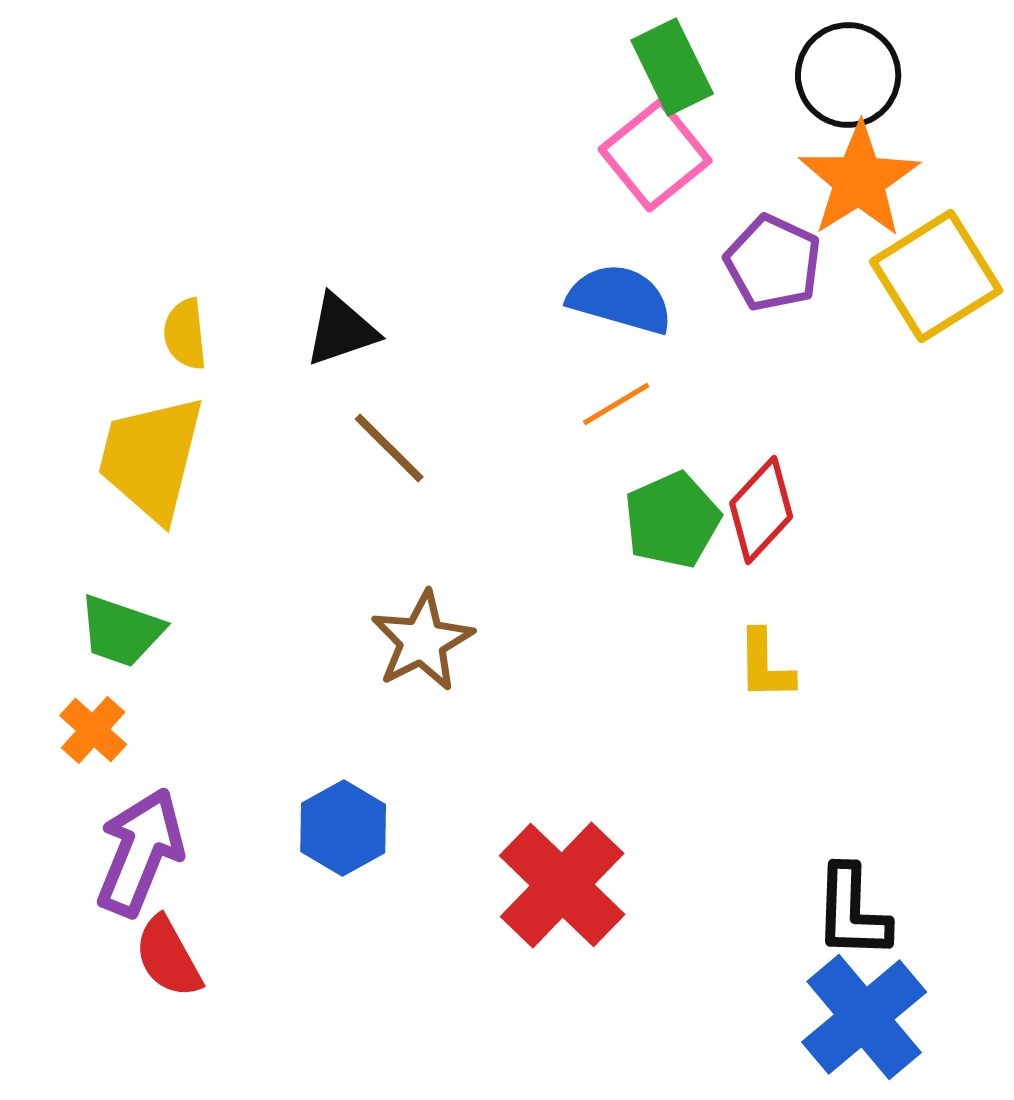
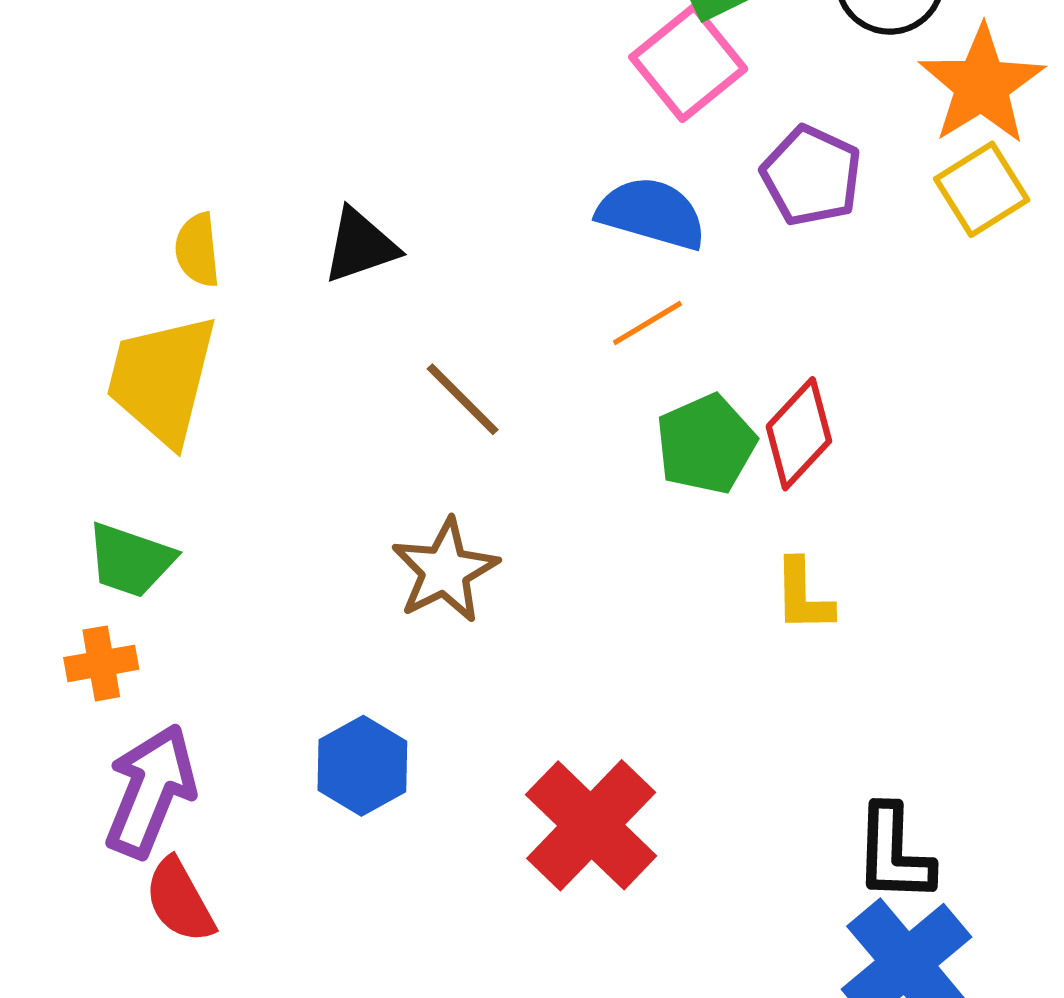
orange star: (859, 180) -> (982, 85), moved
yellow square: (936, 276) -> (982, 189), size x0.7
brown line: (389, 448) -> (463, 399), moved
orange cross: (93, 730) -> (101, 663), turned 38

